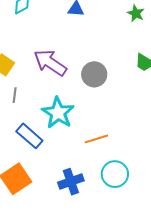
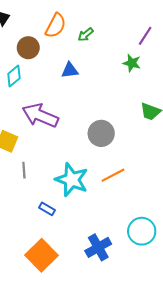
purple arrow: (50, 63) -> (40, 116), moved
blue rectangle: (29, 136) -> (47, 209), size x0.6
orange line: (96, 139) -> (113, 175), moved

